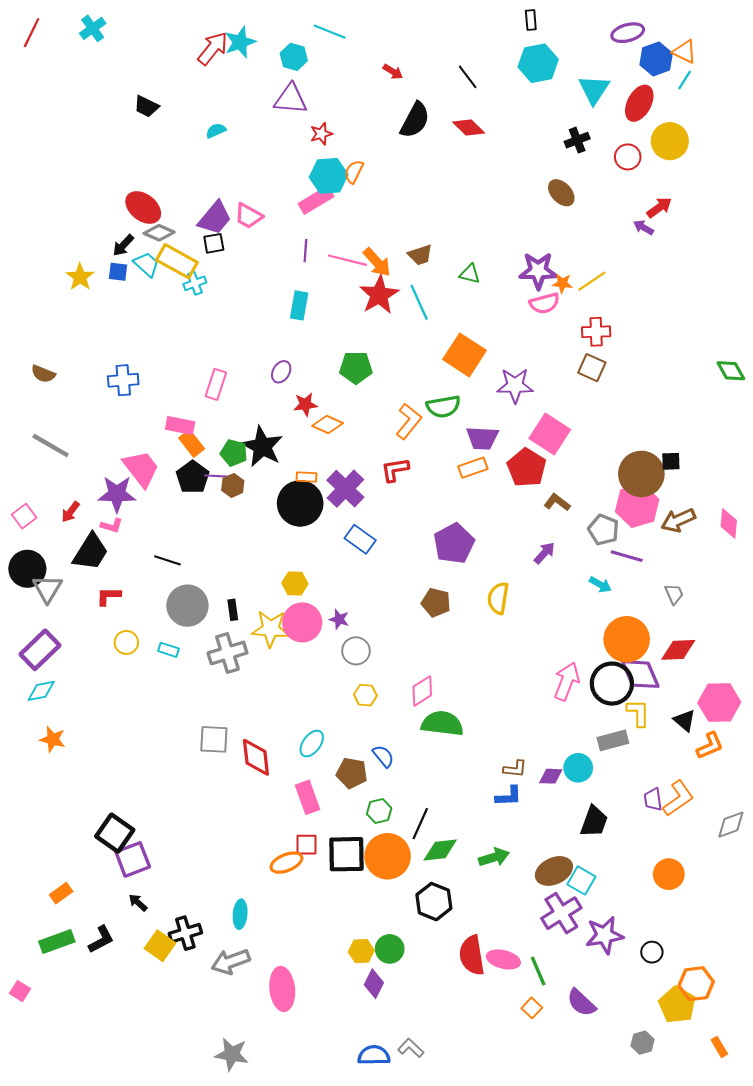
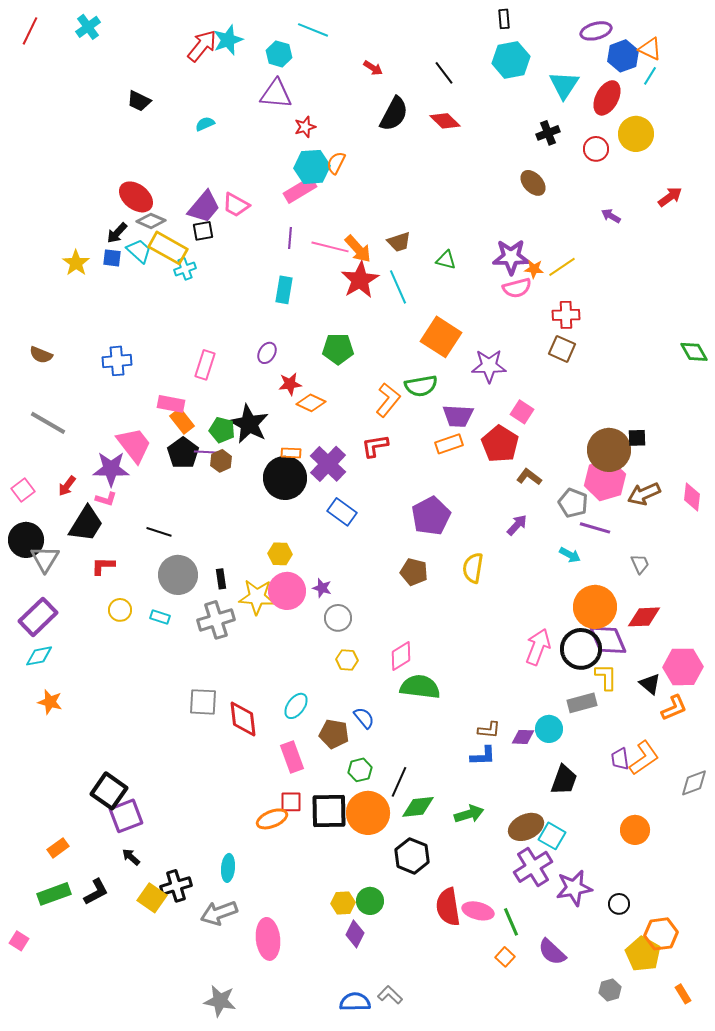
red arrow: (659, 207) -> (670, 197), moved
pink square: (550, 434) -> (522, 412), size x0.6

